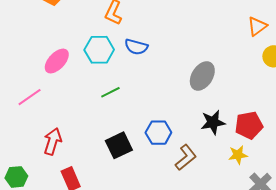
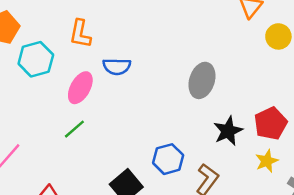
cyan hexagon: (99, 50) -> (36, 59), moved
pink ellipse: (57, 61) -> (80, 88), moved
green line: (110, 92) -> (74, 129), moved

